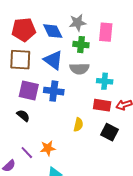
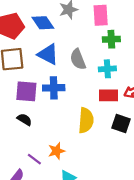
green cross: (81, 45) -> (111, 39), moved
gray semicircle: (79, 69) -> (78, 59), turned 78
yellow semicircle: (78, 125) -> (86, 120), size x1.6

